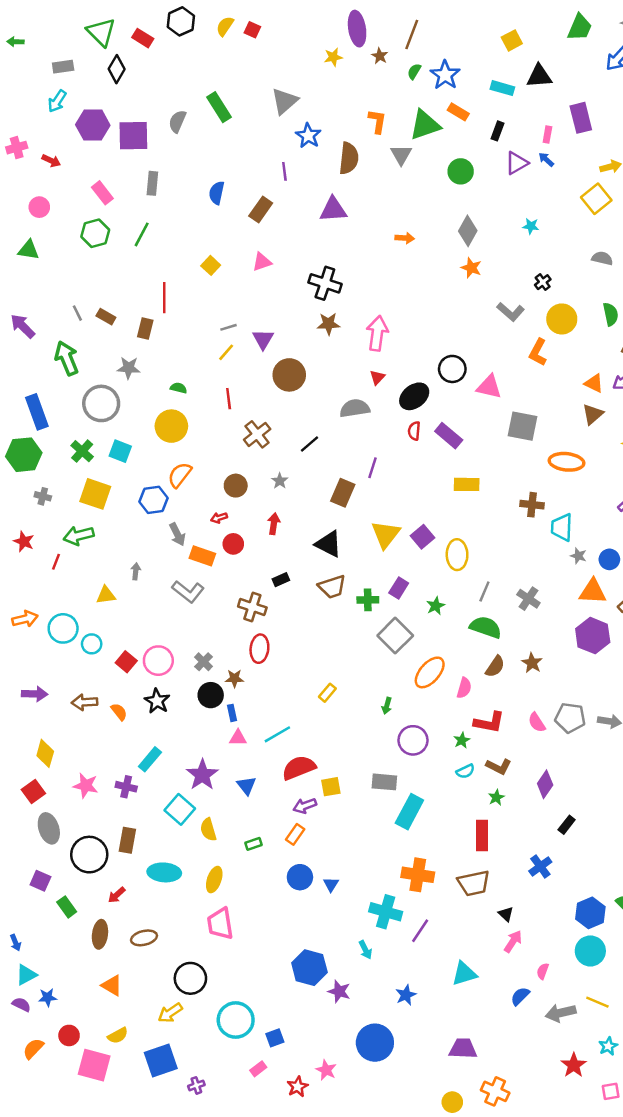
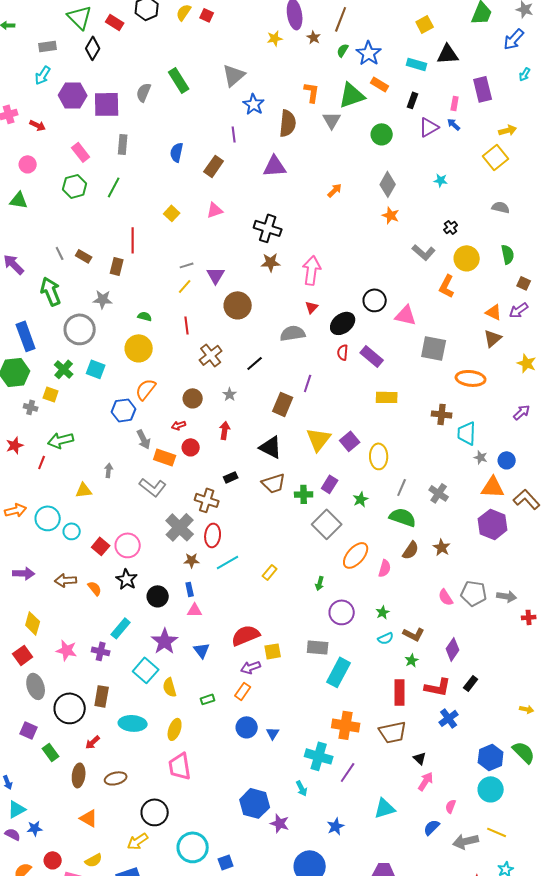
orange arrow: (405, 238) -> (335, 190), turned -49
yellow square: (95, 494) -> (51, 394), moved, size x0.6
red star: (24, 542) -> (15, 445), turned 30
gray cross: (204, 662) -> (180, 527), moved, size x1.8
black circle: (211, 695) -> (158, 596), moved
red L-shape: (489, 722) -> (438, 687), moved
cyan line: (277, 734) -> (228, 562), moved

